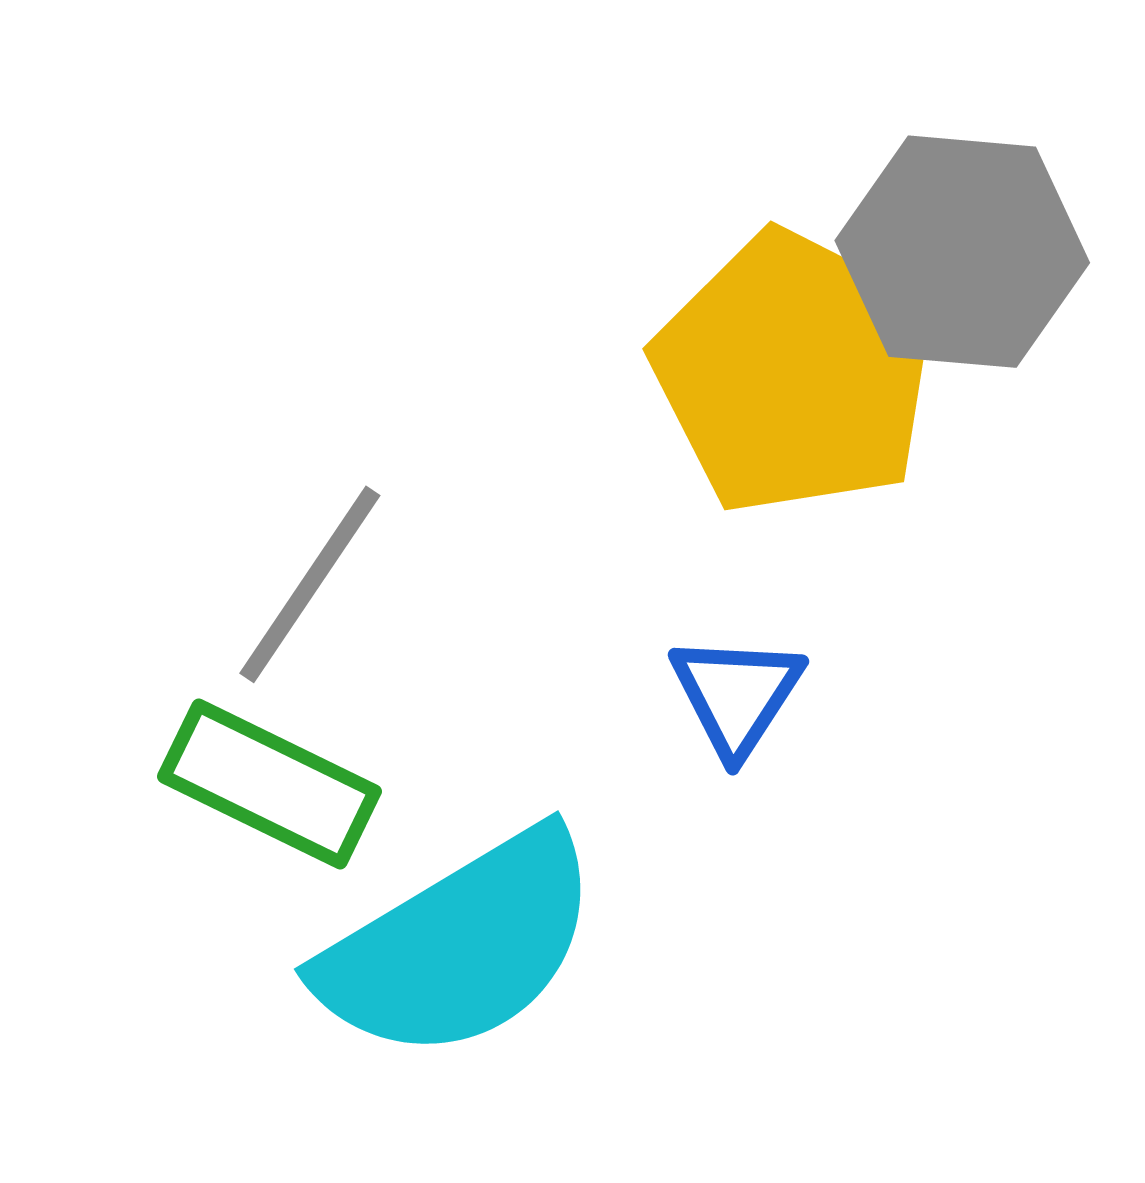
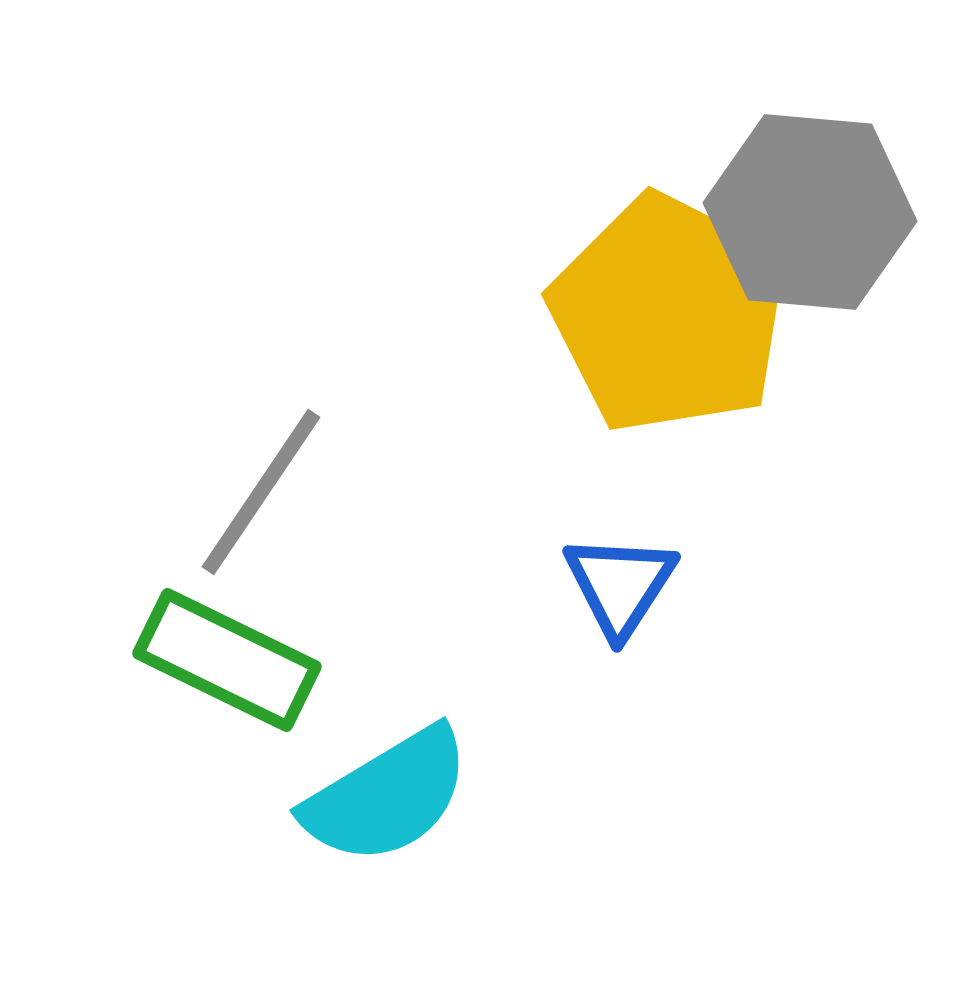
cyan semicircle: (460, 946) -> (387, 796), size x0.7

